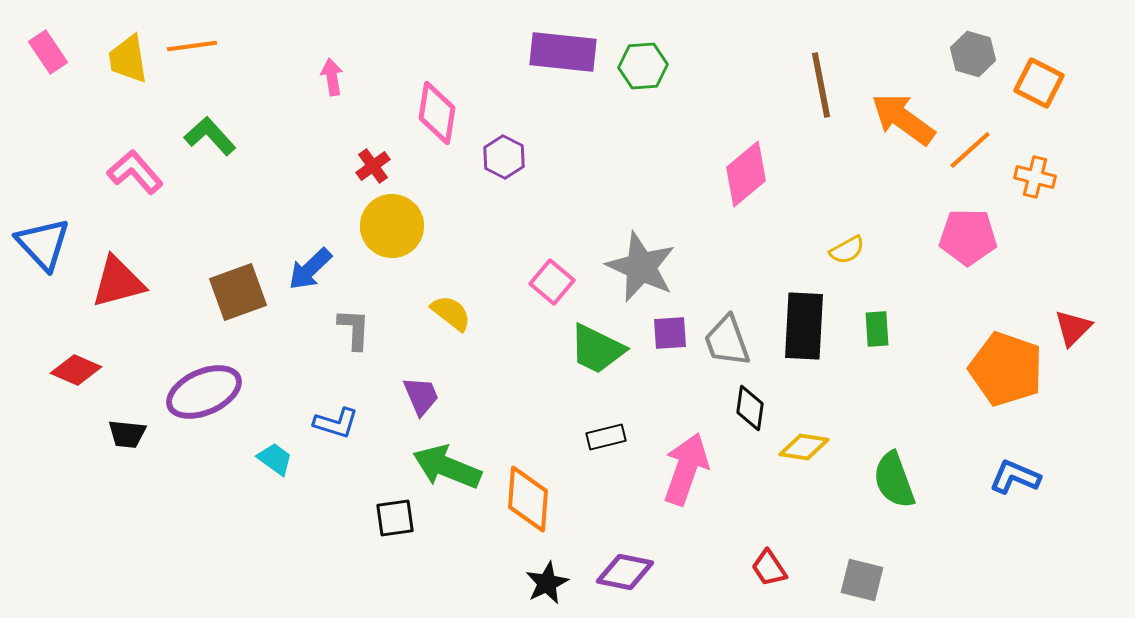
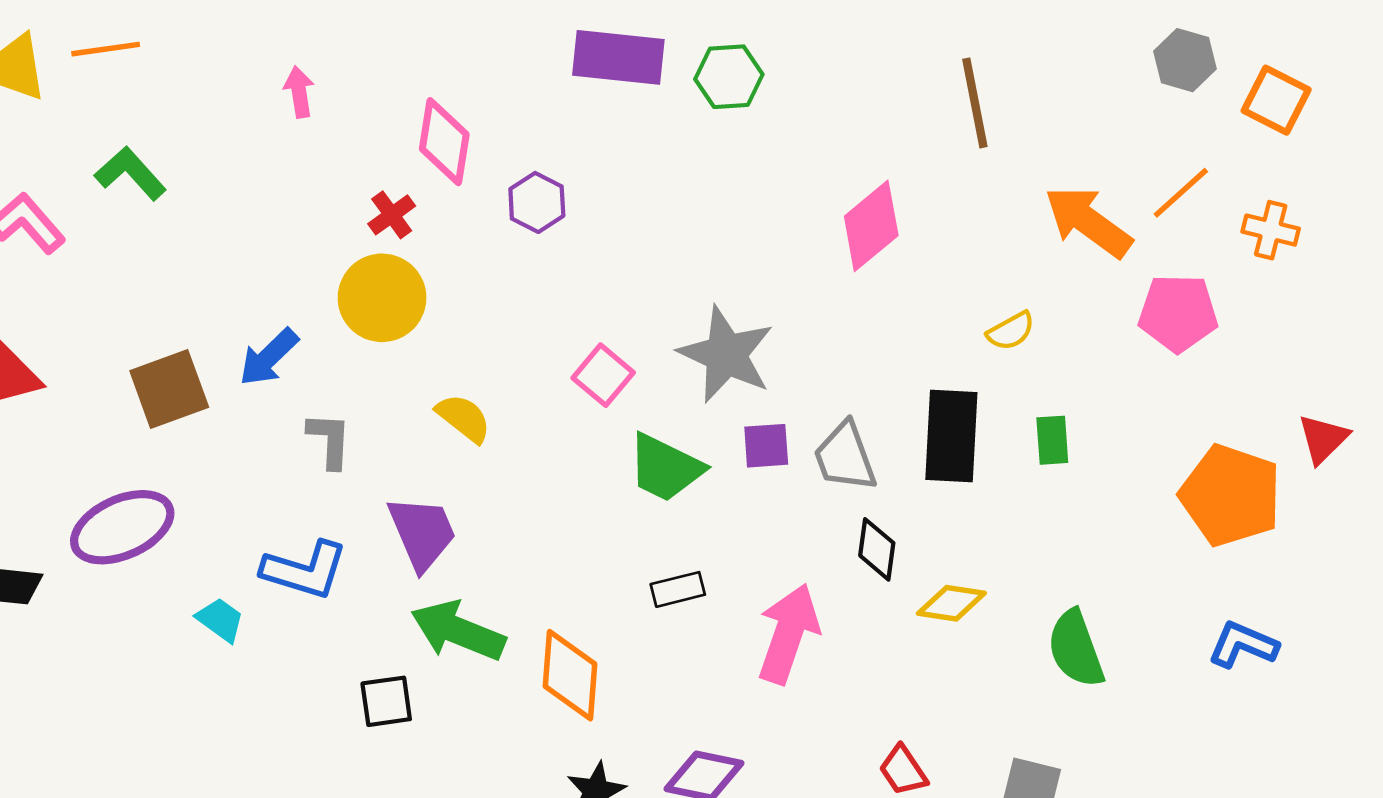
orange arrow: (903, 119) -> (1088, 222), moved
red cross: (373, 166) -> (392, 215), moved
purple trapezoid: (421, 396) -> (422, 533), size x1.4
blue L-shape: (336, 423) -> (305, 570), size x1.4

